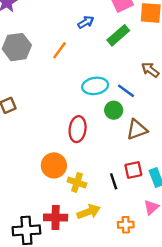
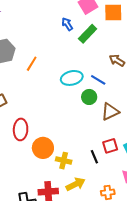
blue arrow: (86, 22) -> (67, 24), moved, turned -88
orange line: (60, 50) -> (32, 64), moved
red ellipse: (78, 129) -> (21, 129), moved

